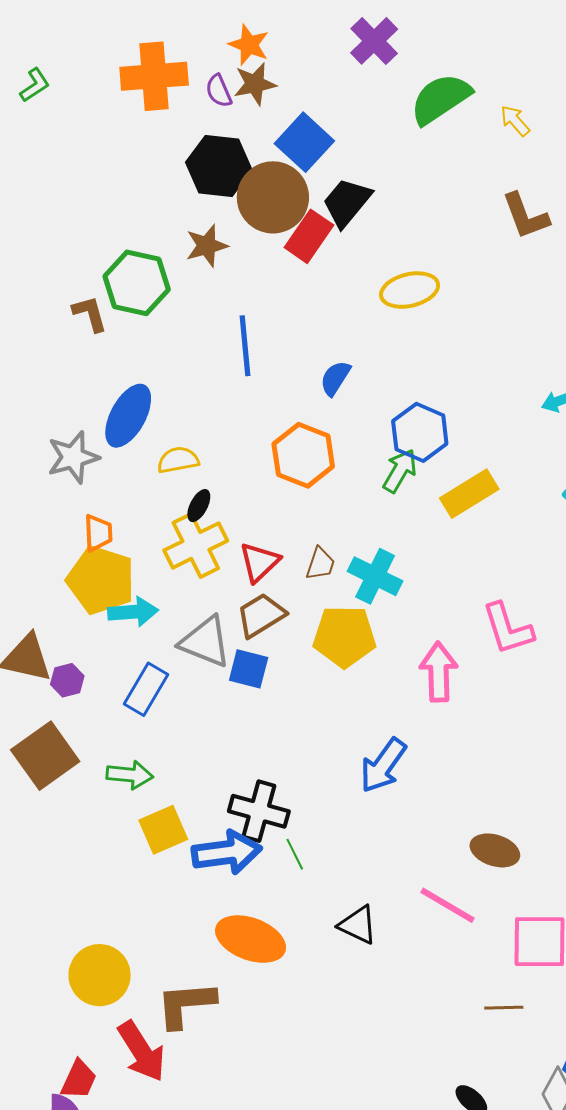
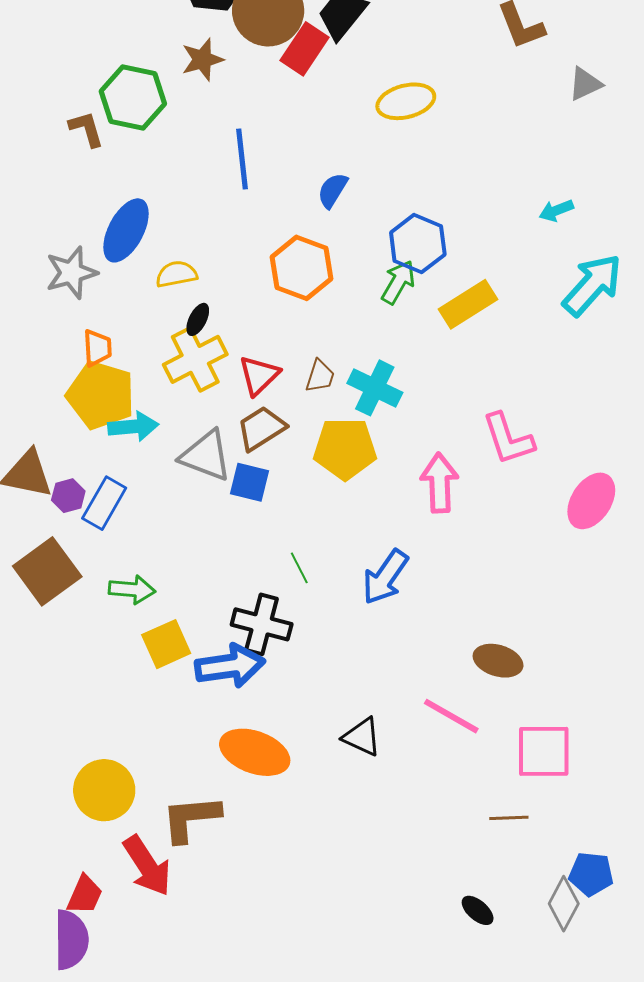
blue rectangle: (146, 689) -> (104, 503), moved
green line: (295, 854) -> (299, 568), moved

